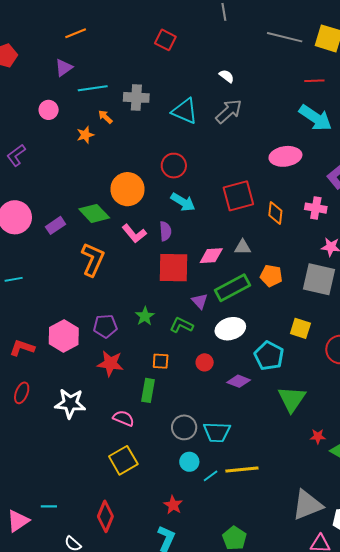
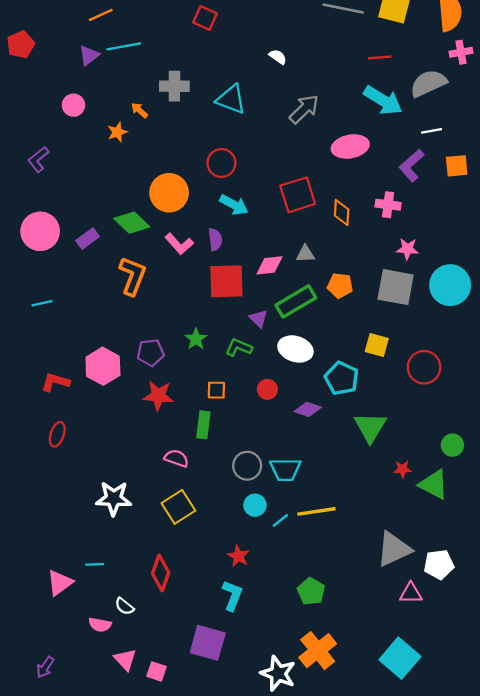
cyan line: (93, 88) -> (124, 46), moved
gray arrow: (229, 111) -> (304, 109), moved
white ellipse: (230, 329) -> (295, 349), turned 36
white star: (70, 403) -> (114, 498), moved

